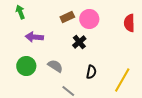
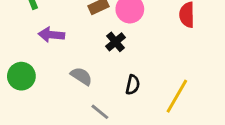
green circle: (26, 66) -> (21, 76), moved

